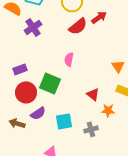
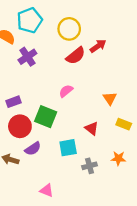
pink semicircle: (69, 59) -> (66, 91), turned 40
orange triangle: (118, 66) -> (110, 98), moved
orange star: (108, 110) -> (118, 158), moved
cyan square: (64, 121) -> (68, 148), moved

